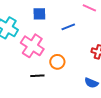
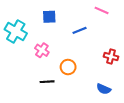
pink cross: (32, 46) -> (42, 50), size x0.6

